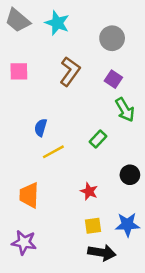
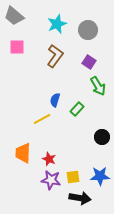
cyan star: (57, 23) -> (57, 24), moved, turned 30
pink square: (19, 71) -> (17, 47), moved
blue semicircle: (41, 128) -> (55, 100), moved
red star: (89, 191) -> (49, 159), moved
purple star: (24, 242) -> (51, 180), moved

